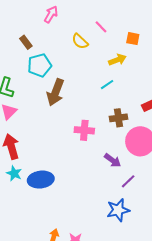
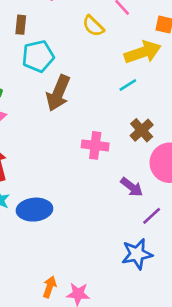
brown rectangle: (26, 42) -> (21, 25), turned 40
yellow arrow: (117, 60) -> (143, 52), size x1.5
brown cross: (118, 118) -> (142, 130), turned -36

